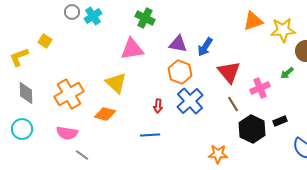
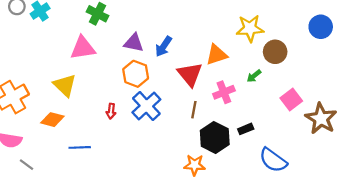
orange triangle: (253, 21) -> (217, 55), moved
brown line: (233, 104) -> (194, 110), turned 42
blue line: (150, 135) -> (80, 147), moved
orange star: (218, 154) -> (195, 165), moved

